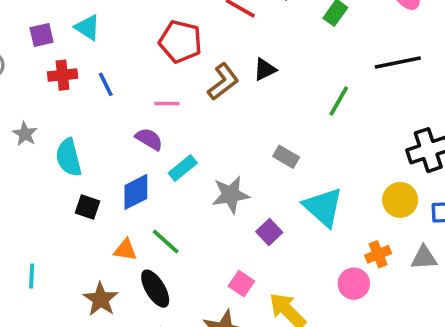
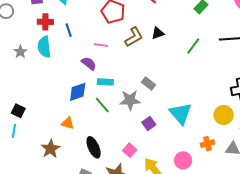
green line: (339, 101) -> (193, 46), moved
gray rectangle: (286, 157) -> (148, 83), moved
cyan semicircle: (69, 158) -> (44, 47), moved
cyan rectangle: (183, 168) -> (105, 82), turned 35
black square: (88, 207) -> (18, 111), moved
green line: (166, 242) -> (102, 105), moved
pink circle: (354, 284) -> (183, 160), moved
black ellipse: (155, 289) -> (94, 147), moved

